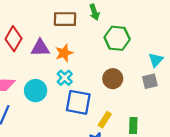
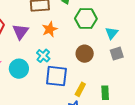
purple triangle: (40, 48) -> (20, 32), turned -48
orange star: (64, 53) -> (50, 29), moved
cyan triangle: (156, 60) -> (112, 33), moved

